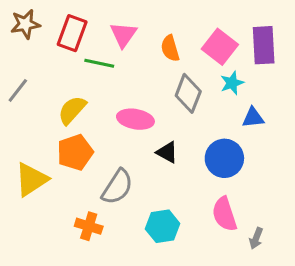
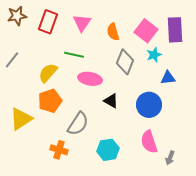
green line: (99, 63) -> (74, 55), moved

